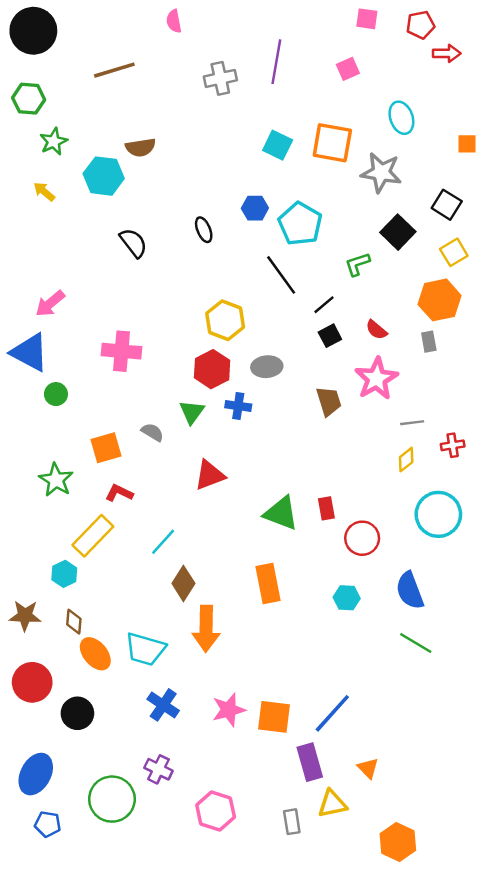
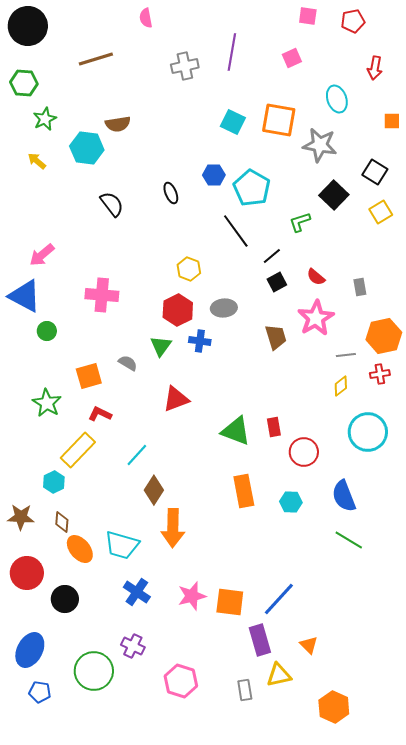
red arrow: (447, 53) -> (375, 68), moved, turned 100
orange hexagon: (440, 300) -> (384, 336), moved
yellow hexagon: (225, 320) -> (189, 269), size x0.7
orange rectangle: (268, 583) -> (244, 491), moved

